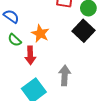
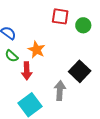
black square: (84, 31) -> (80, 71), moved

